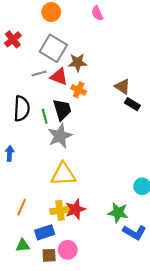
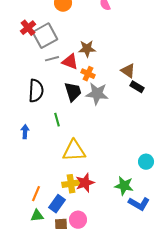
gray square: (53, 48) -> (45, 36), moved, turned 30
green line: (45, 116) -> (57, 120), moved
gray star: (60, 136) -> (97, 94), moved, turned 30
orange line: (22, 207) -> (36, 194), moved
blue rectangle: (45, 232) -> (57, 204), turned -36

